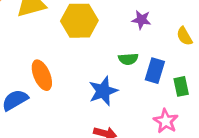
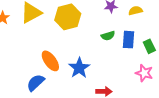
yellow semicircle: (184, 36) -> (135, 11), moved, turned 120
blue star: (103, 91) -> (79, 68), moved

